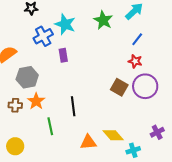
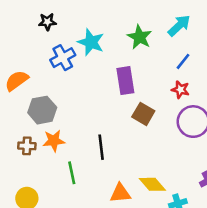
purple rectangle: (63, 55) -> (125, 81), moved, size x1.5
brown square: (119, 87) -> (143, 114), moved
orange star: (36, 101) -> (54, 141), turned 30

